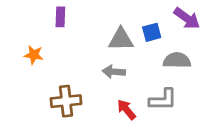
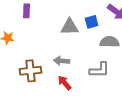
gray arrow: (114, 72) -> (62, 61), moved
red arrow: (126, 110) -> (64, 83), moved

